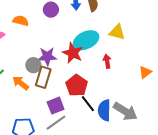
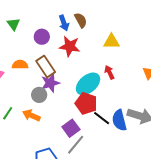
orange semicircle: (21, 21) -> (20, 65), moved
cyan ellipse: (86, 40) -> (88, 84), moved
red star: (73, 53) -> (70, 46), moved
brown rectangle: (43, 77) -> (46, 66), moved, turned -35

